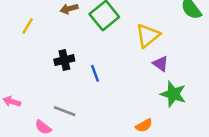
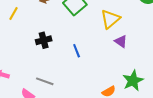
blue line: (95, 73) -> (77, 51), moved
green star: (173, 94) -> (133, 81), moved, turned 30

